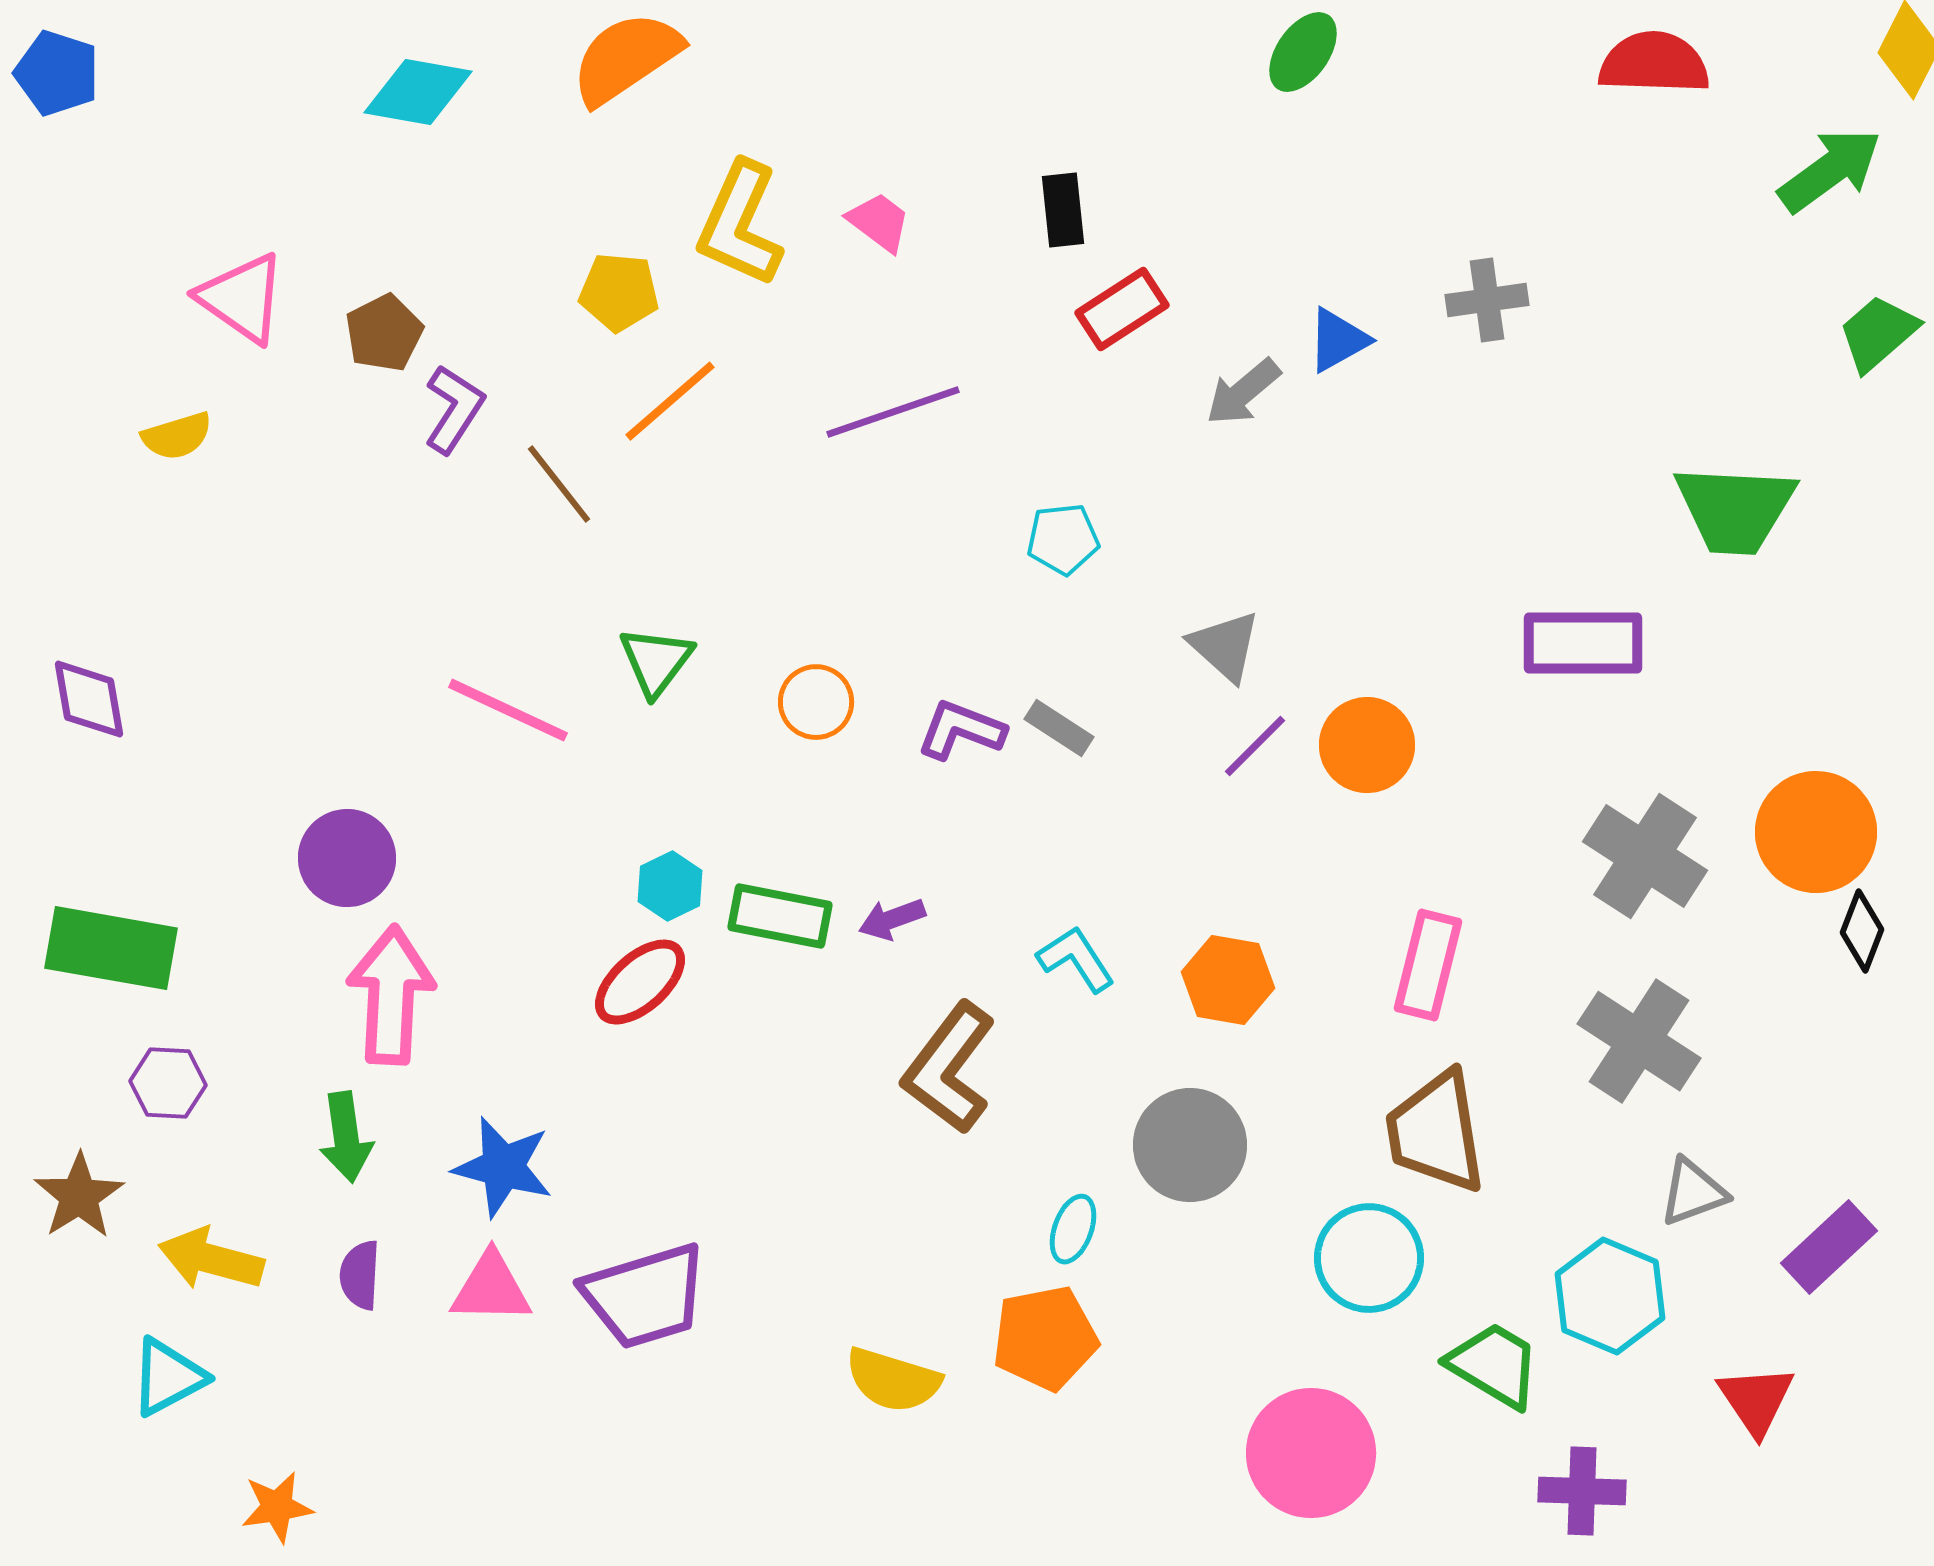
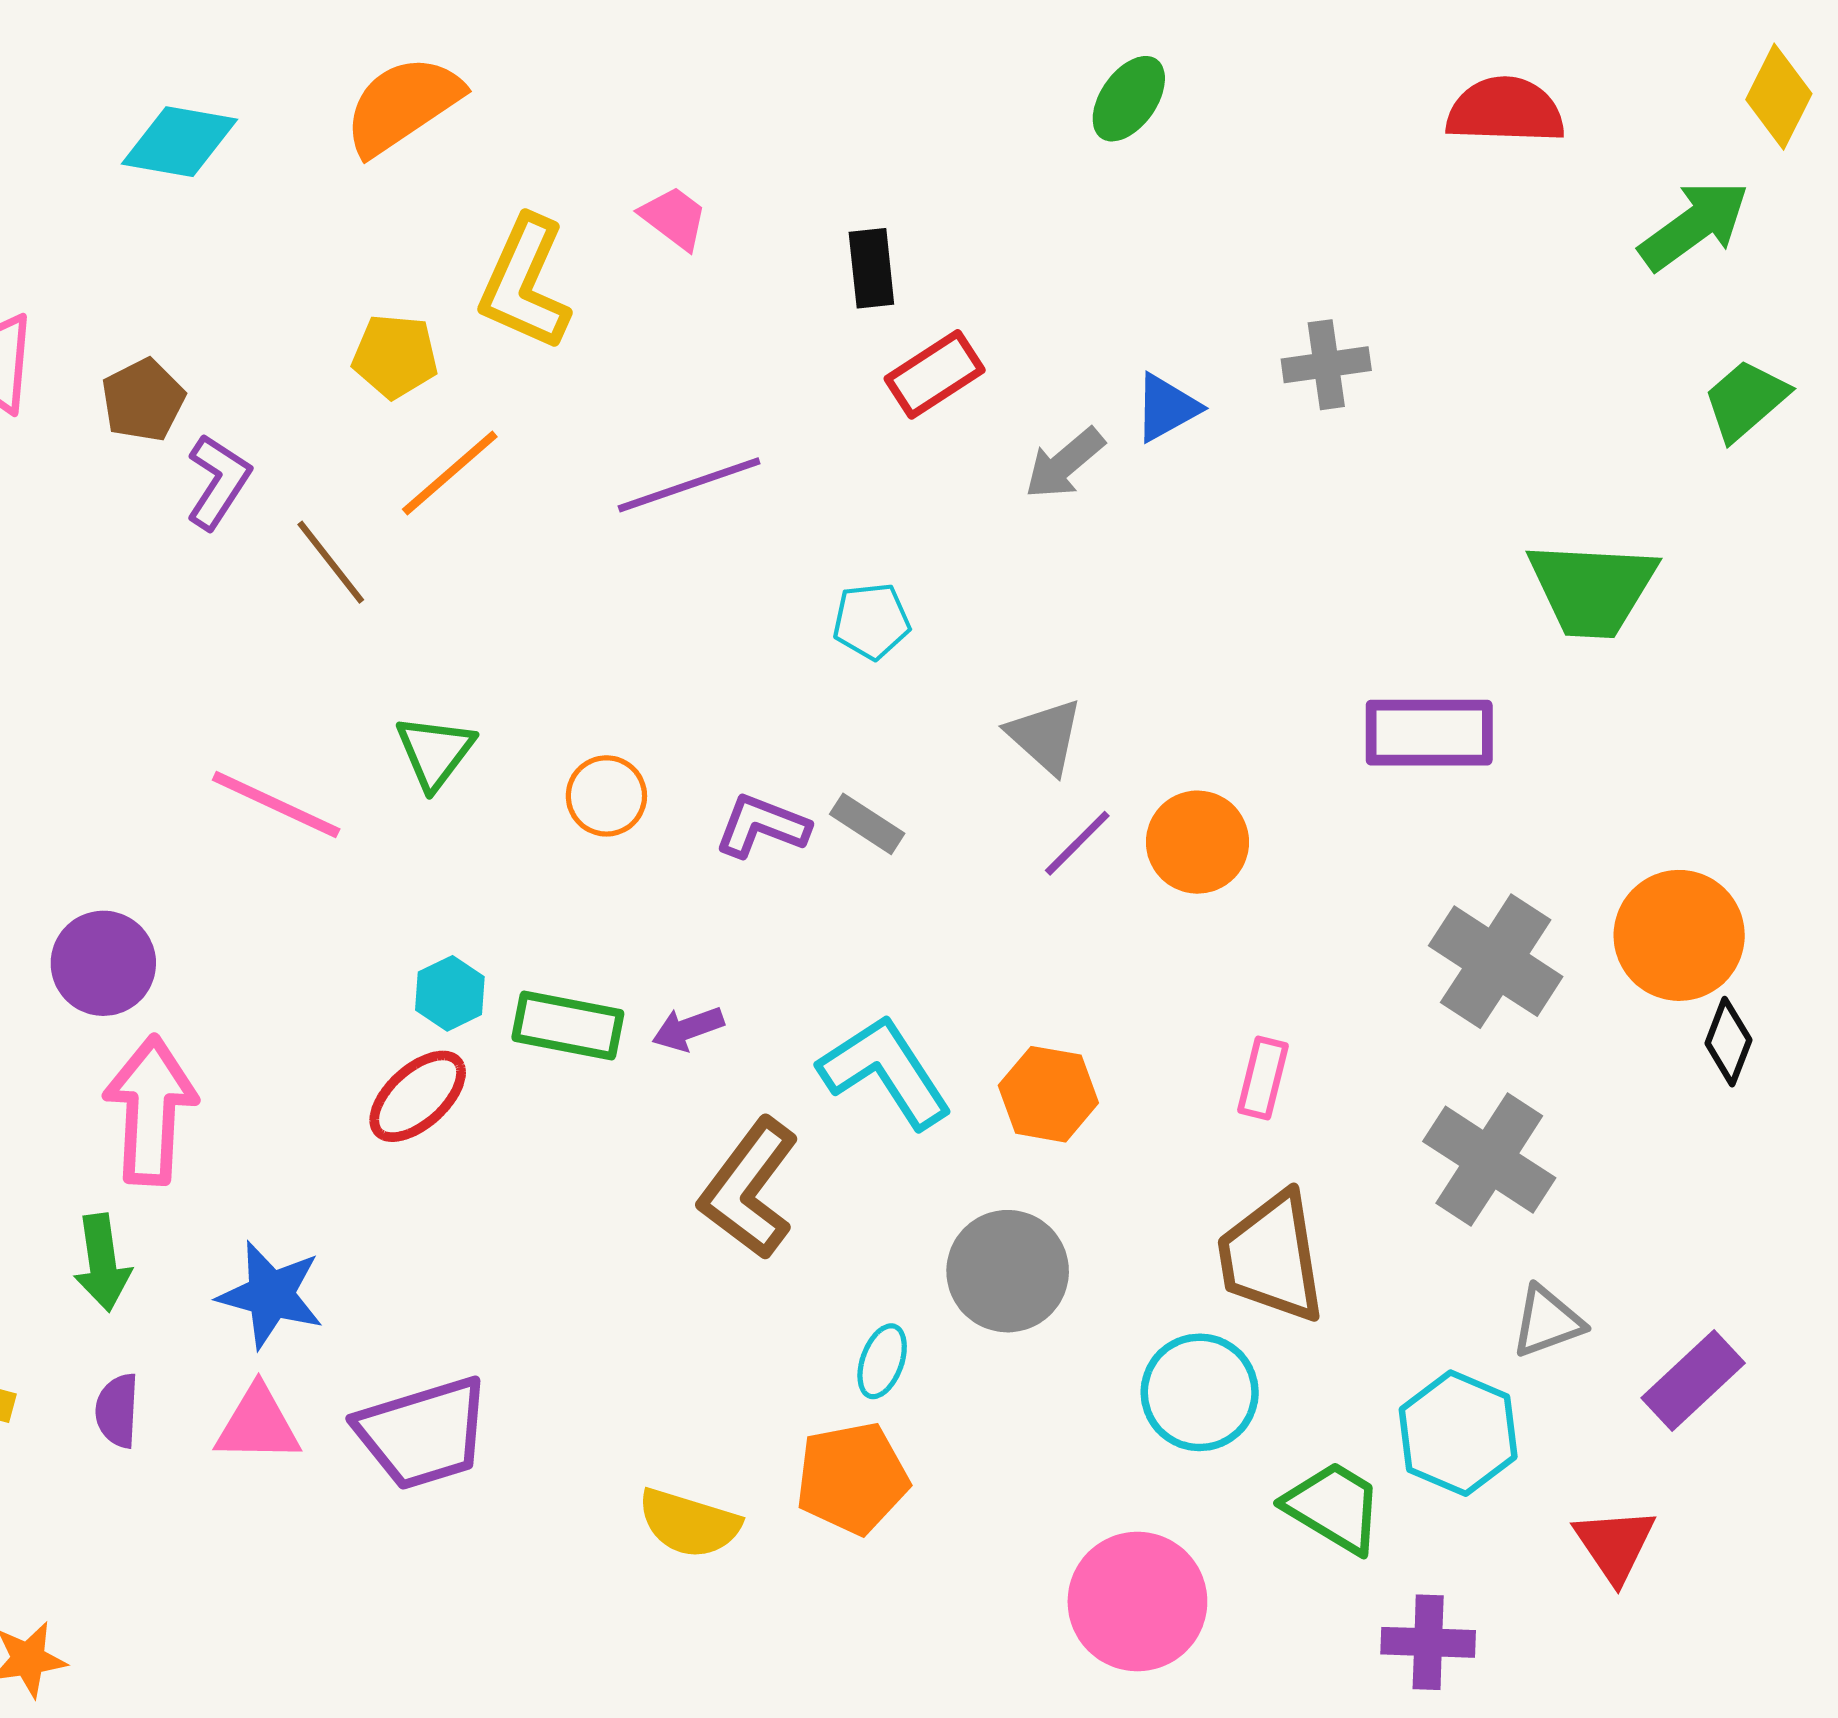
pink trapezoid: (879, 222) -> (674, 218), moved
cyan L-shape: (1076, 959) -> (885, 1072), size x1.6
pink rectangle: (1428, 965) -> (1263, 1078), size x0.7

